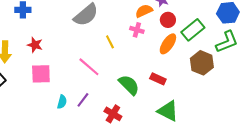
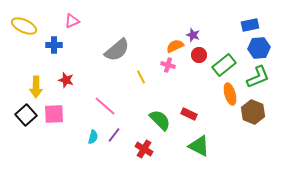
orange ellipse: (168, 44) -> (230, 94), moved, turned -50
brown hexagon: (202, 63) -> (253, 112), moved
pink line: (89, 67) -> (105, 106), moved
pink square: (41, 74) -> (54, 114), moved

